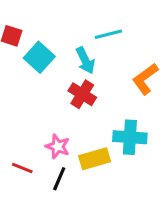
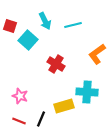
cyan arrow: (85, 60) -> (45, 21), moved
pink star: (58, 146) -> (20, 96), moved
red line: (22, 168) -> (19, 121), moved

